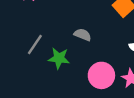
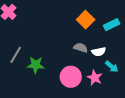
gray semicircle: (83, 35) -> (81, 48), moved

